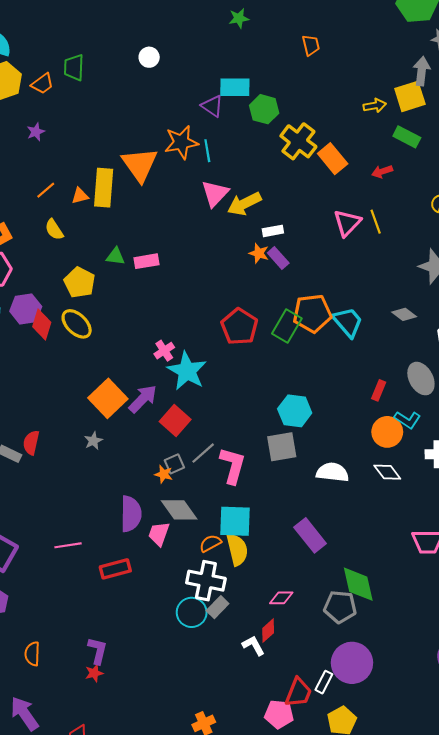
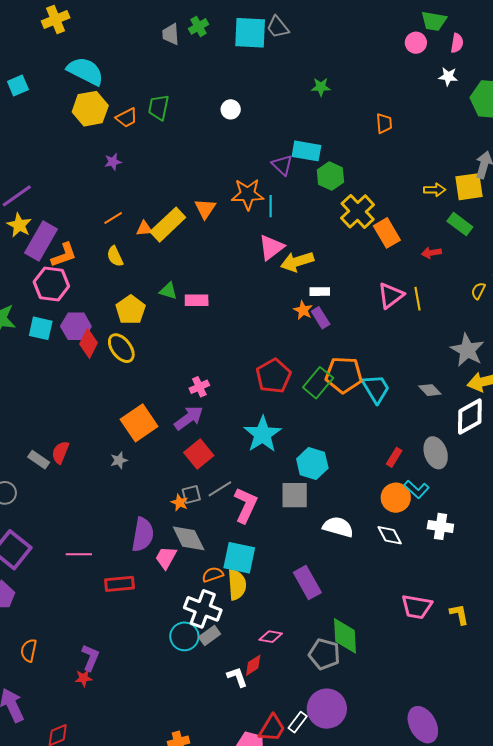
orange triangle: (140, 165) -> (205, 209), size x0.6
yellow rectangle: (104, 188) -> (168, 225), turned 33
cyan star: (187, 371) -> (263, 434), moved
purple arrow: (143, 399) -> (189, 418), moved

